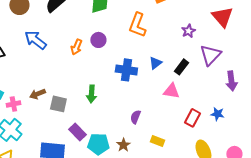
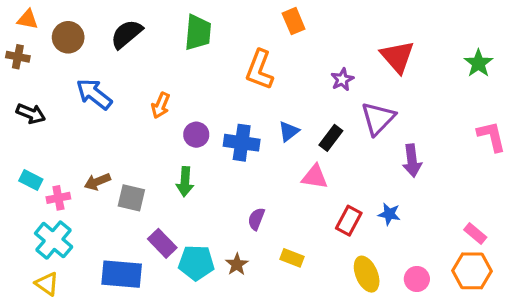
purple circle: (98, 40) -> (196, 135), moved

